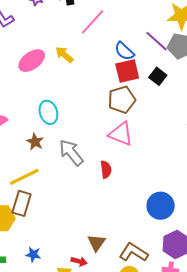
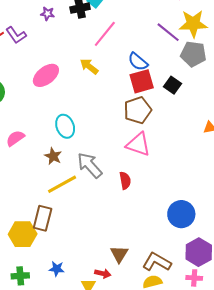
purple line: (157, 41) -> (168, 32), moved
yellow arrow: (64, 55) -> (89, 66), moved
yellow line: (24, 177) -> (62, 184), moved

